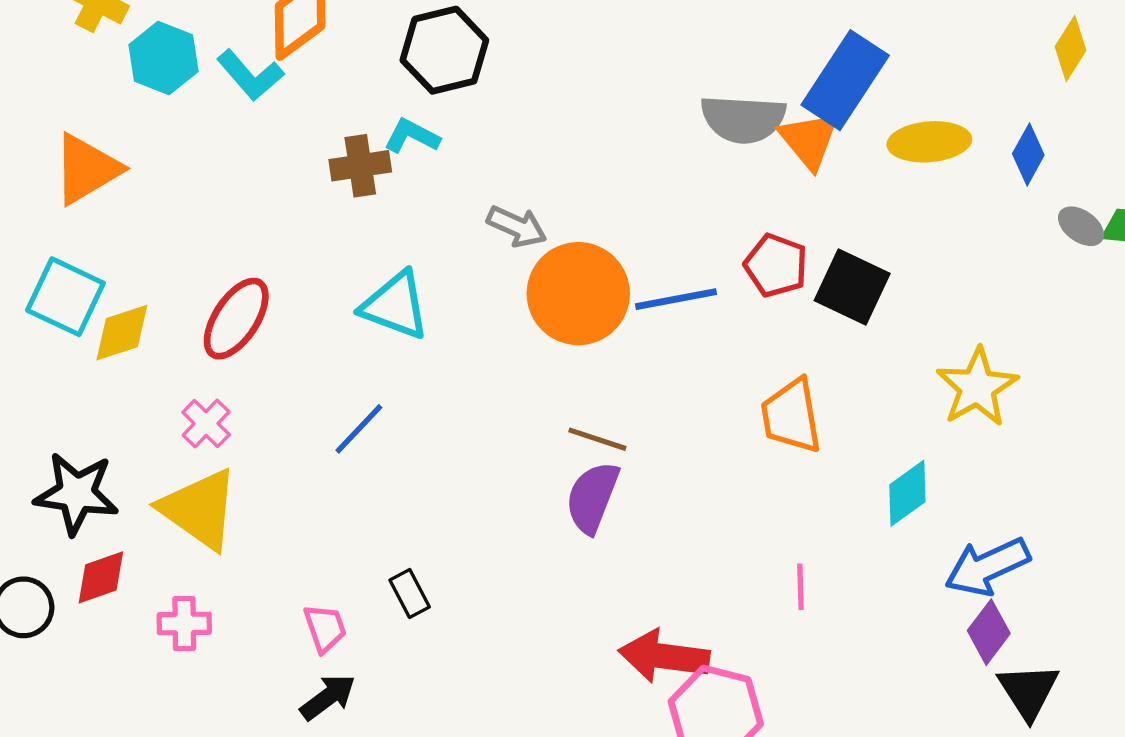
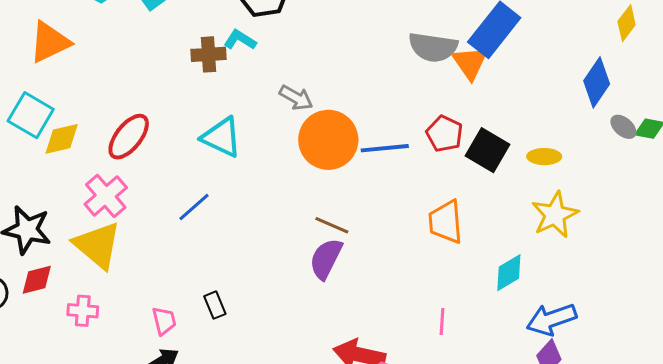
yellow ellipse: (929, 142) -> (544, 157), moved, size x0.7
blue diamond: (1028, 154) -> (597, 82), size x1.4
pink cross: (206, 423) -> (106, 196), size x1.5

